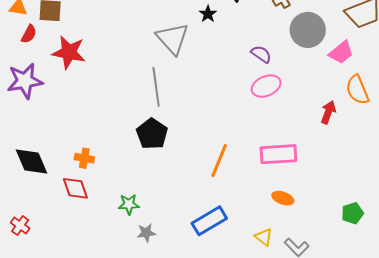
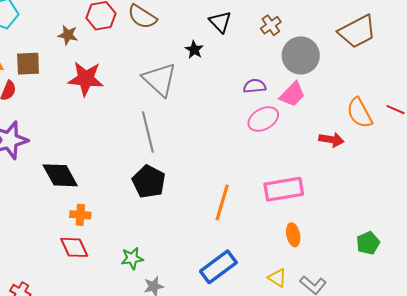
red star: (69, 52) -> (86, 79), moved
pink trapezoid: (341, 52) -> (292, 94), moved
purple semicircle: (261, 54) -> (255, 86), turned -35
red arrow: (328, 112) -> (331, 140), turned 85
black diamond: (31, 161) -> (60, 175), moved
orange ellipse: (283, 198) -> (293, 235), turned 65

